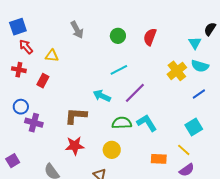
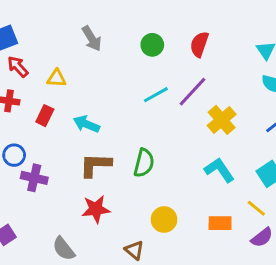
yellow cross: (177, 71) -> (222, 120), moved
purple line: (135, 93) -> (193, 92), moved
cyan arrow: (102, 96) -> (86, 124), moved
green semicircle: (122, 123) -> (144, 163), moved, turned 108
cyan L-shape: (147, 123) -> (219, 170), moved
yellow circle: (112, 150) -> (164, 219), moved

